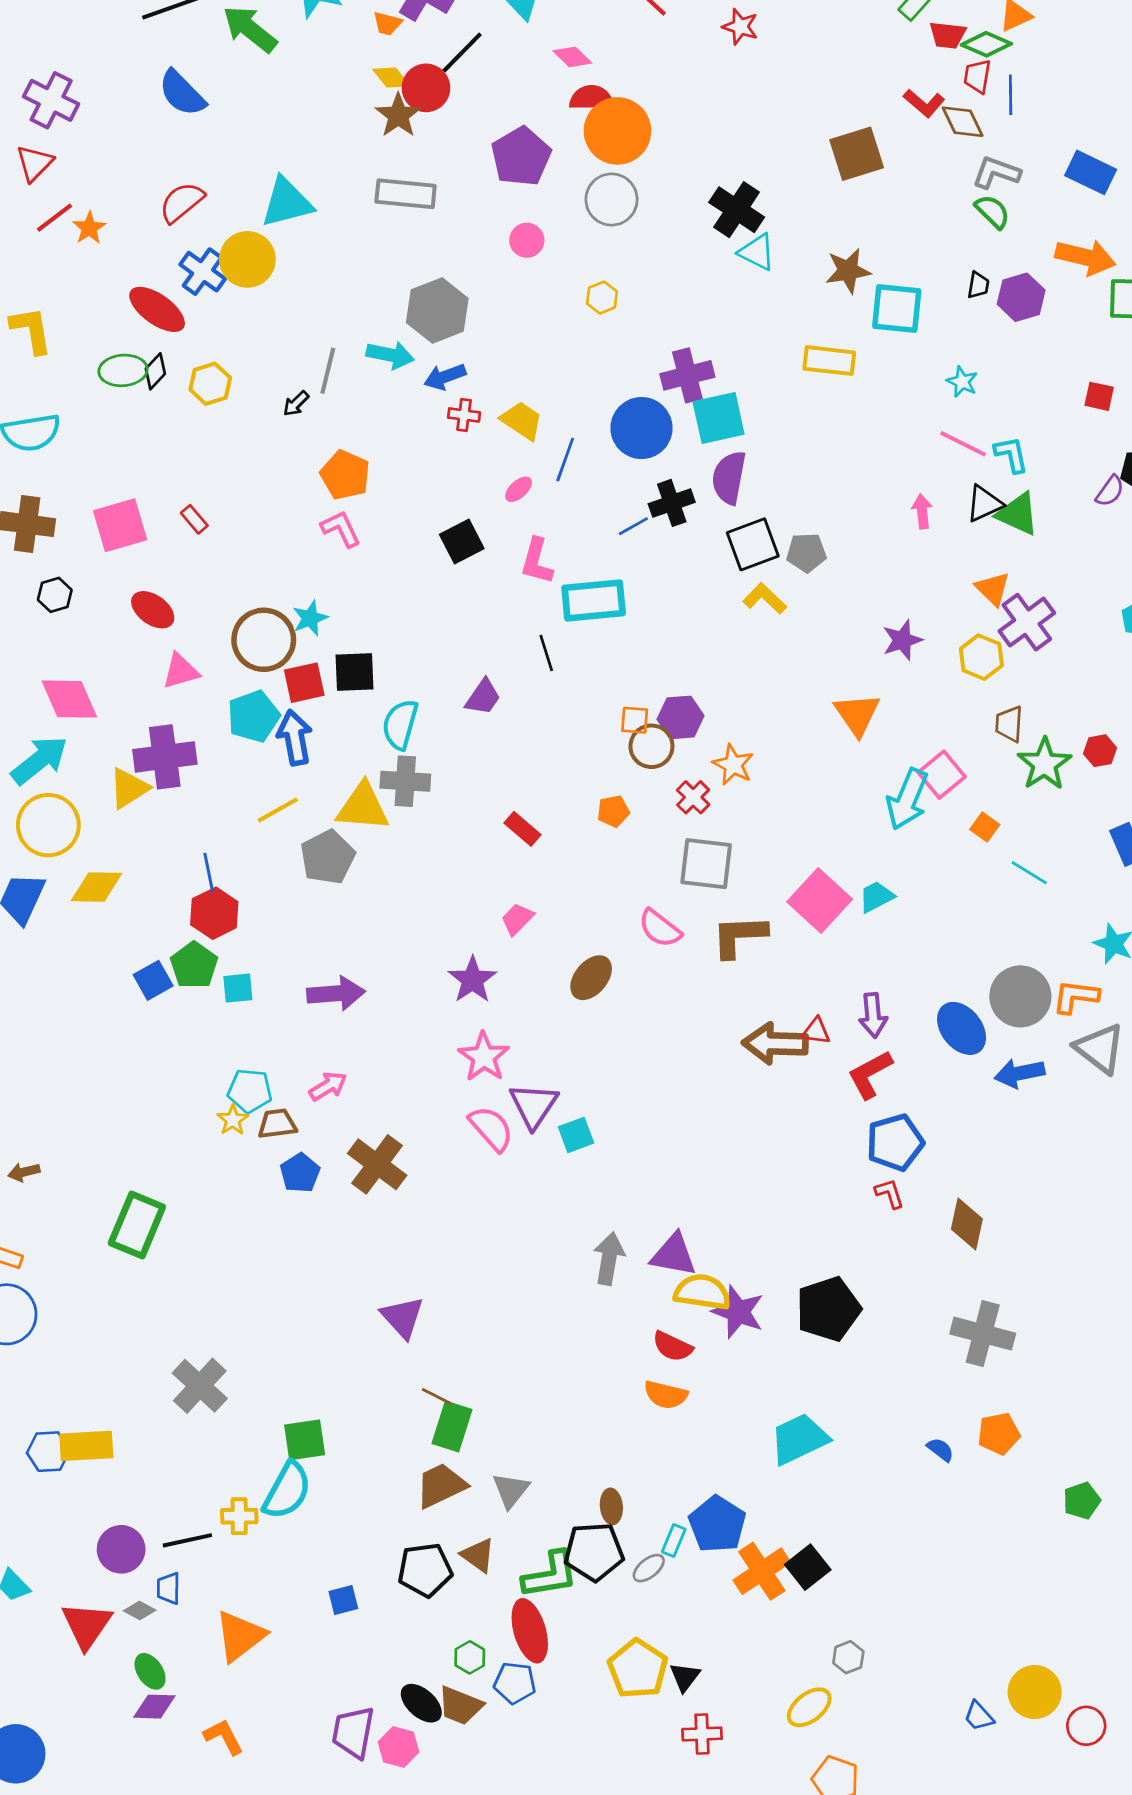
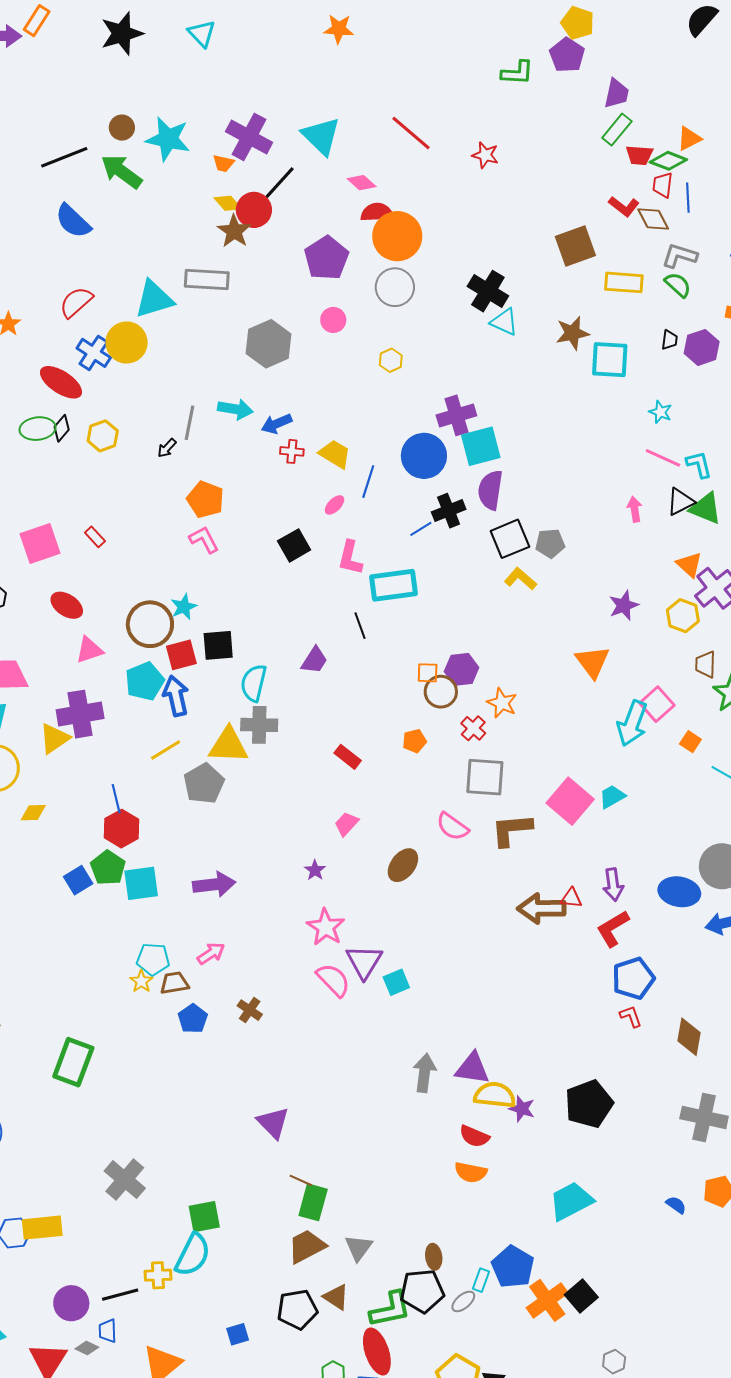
gray rectangle: (406, 194) -> (207, 279), moved
gray hexagon: (437, 310) -> (269, 344), moved
yellow rectangle: (829, 361) -> (624, 282), moved
yellow diamond: (96, 887) -> (33, 813), size x0.7
purple star: (472, 980) -> (315, 870), size x0.6
cyan square: (238, 988) -> (141, 883), size x1.5
blue ellipse: (962, 1028) -> (679, 892), turned -39
brown cross: (377, 1164) -> (250, 1010), size x0.6
purple star: (738, 1312) -> (522, 1109), size x0.7

